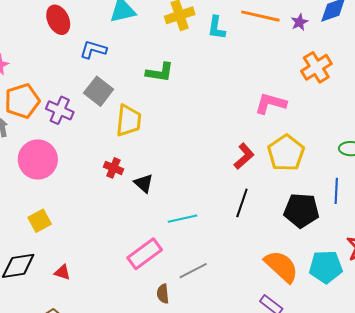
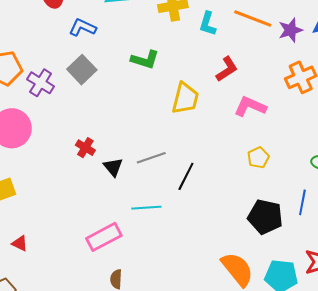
purple star: (299, 22) -> (290, 30), size x1.4
yellow trapezoid: (129, 121) -> (185, 98), moved
yellow pentagon: (286, 153) -> (258, 158), size x0.6
red L-shape: (244, 156) -> (227, 69), moved
black line: (242, 203) -> (186, 176), moved
gray line: (193, 271) -> (151, 158), moved

